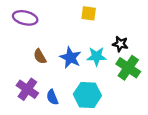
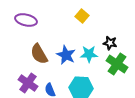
yellow square: (89, 13) -> (82, 16), turned 32
brown semicircle: (40, 56) -> (39, 54), size x1.5

